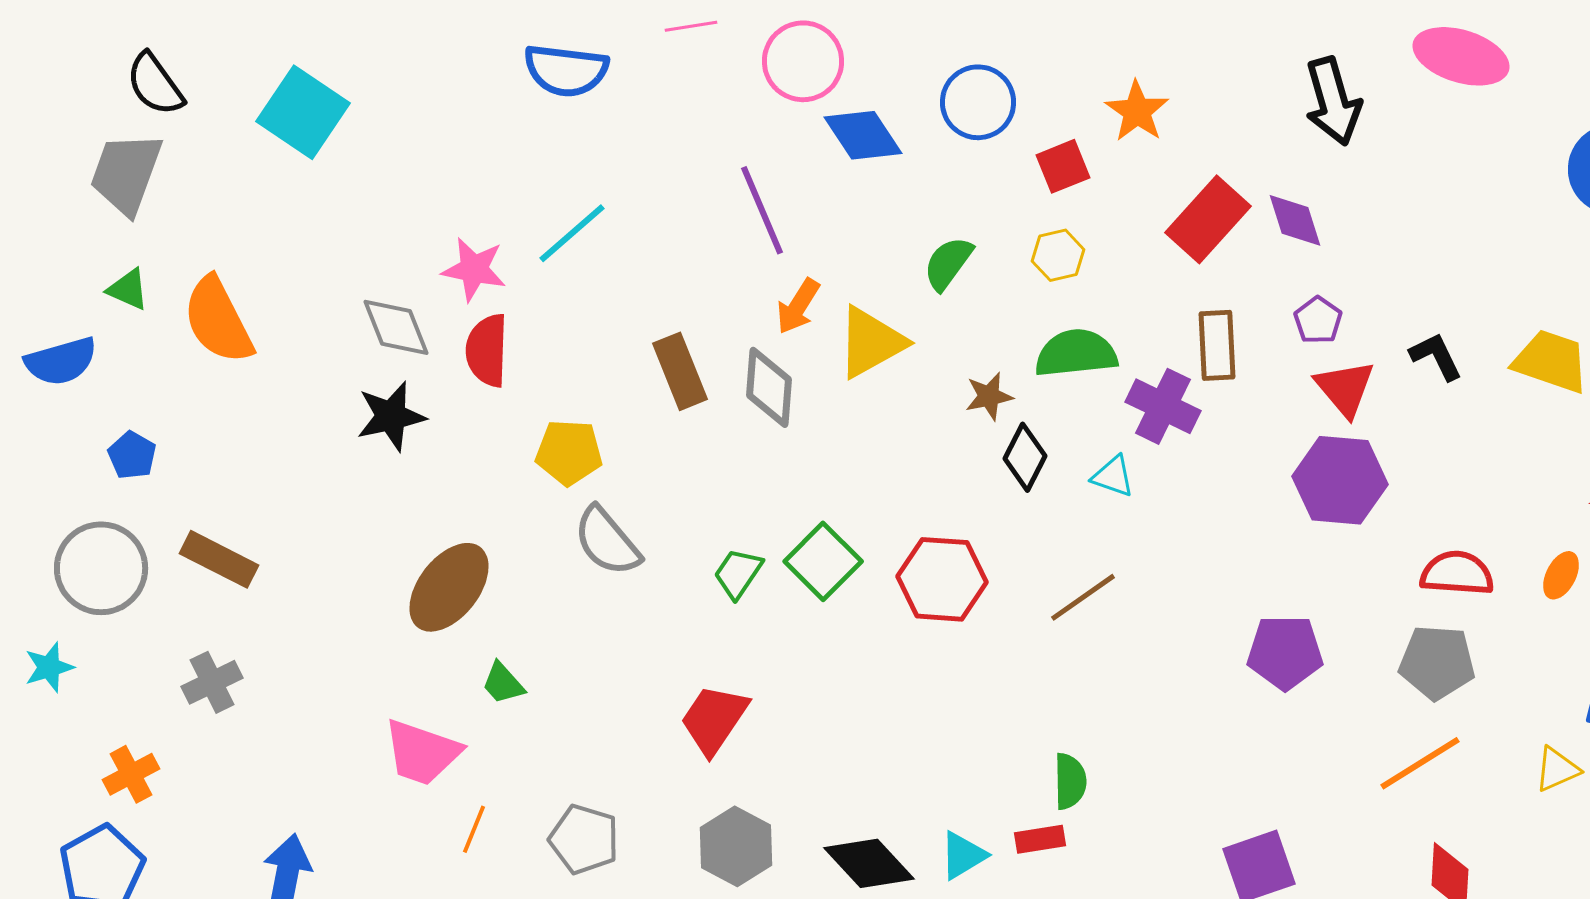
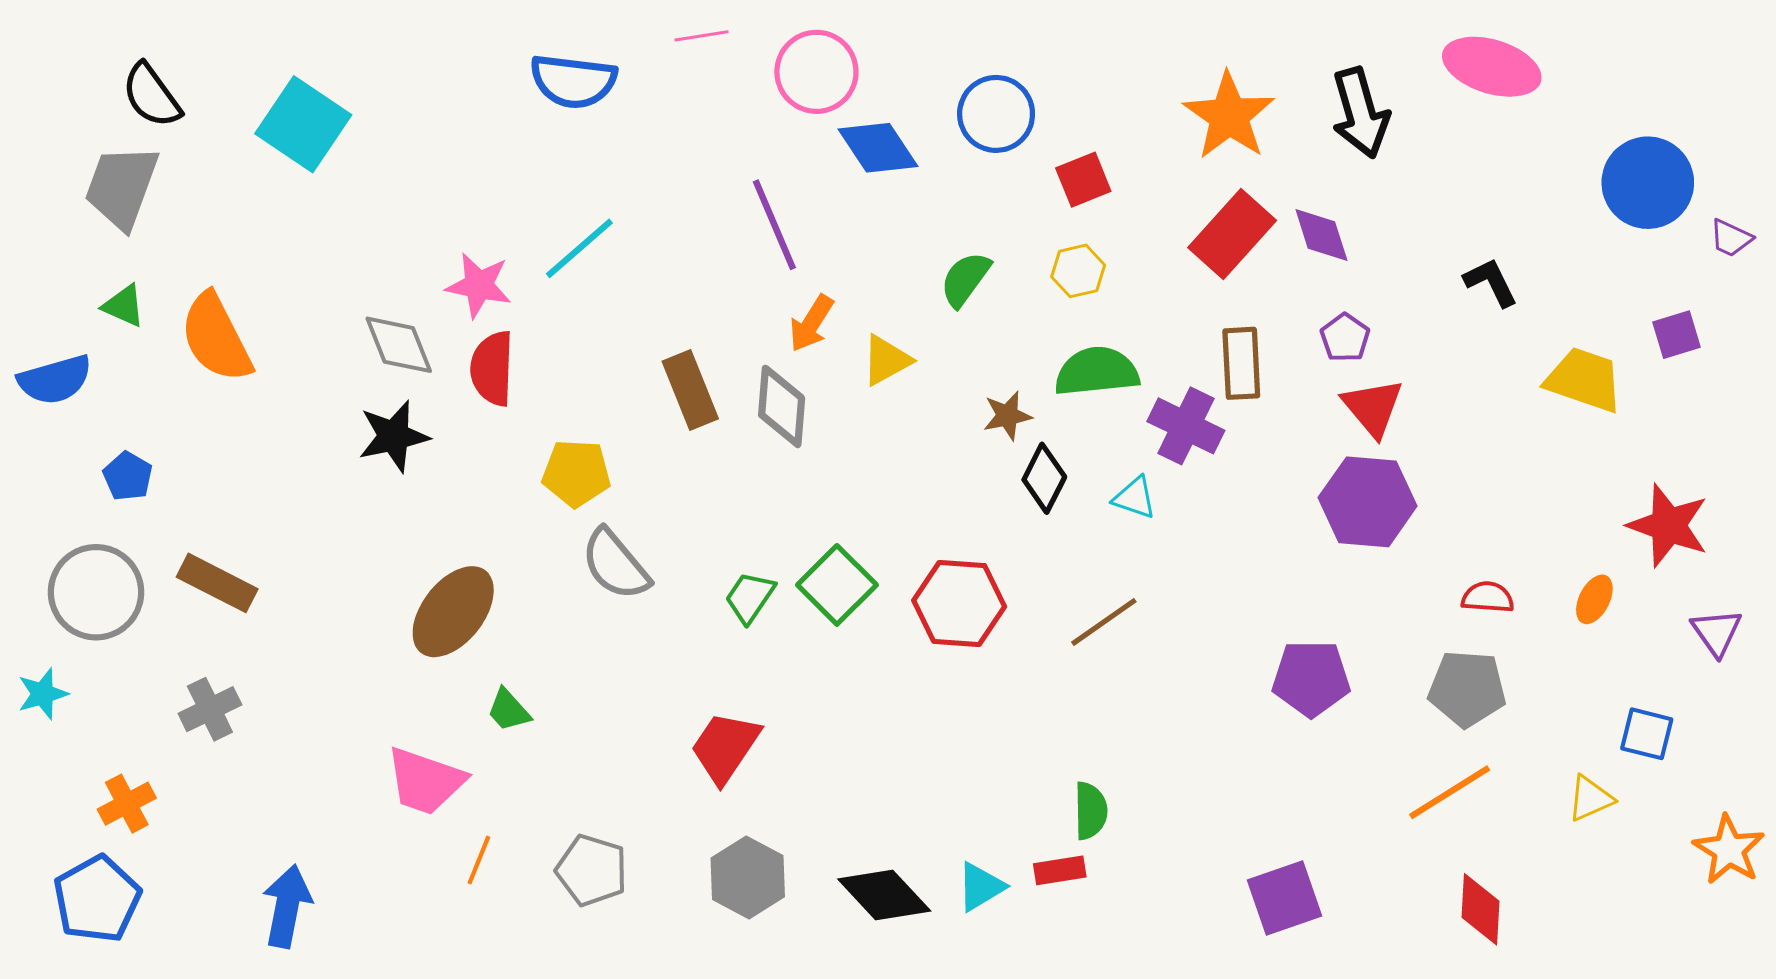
orange star: (1137, 111) -> (1229, 116), moved, size x1.4
yellow triangle: (871, 342) -> (886, 360), size x0.7
black L-shape: (1436, 356) -> (1491, 282), moved
red semicircle: (1457, 573) -> (1488, 597), size x0.7

